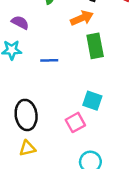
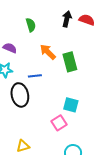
orange arrow: (82, 18) -> (48, 52), moved, turned -108
black ellipse: (26, 115) -> (20, 95), moved

